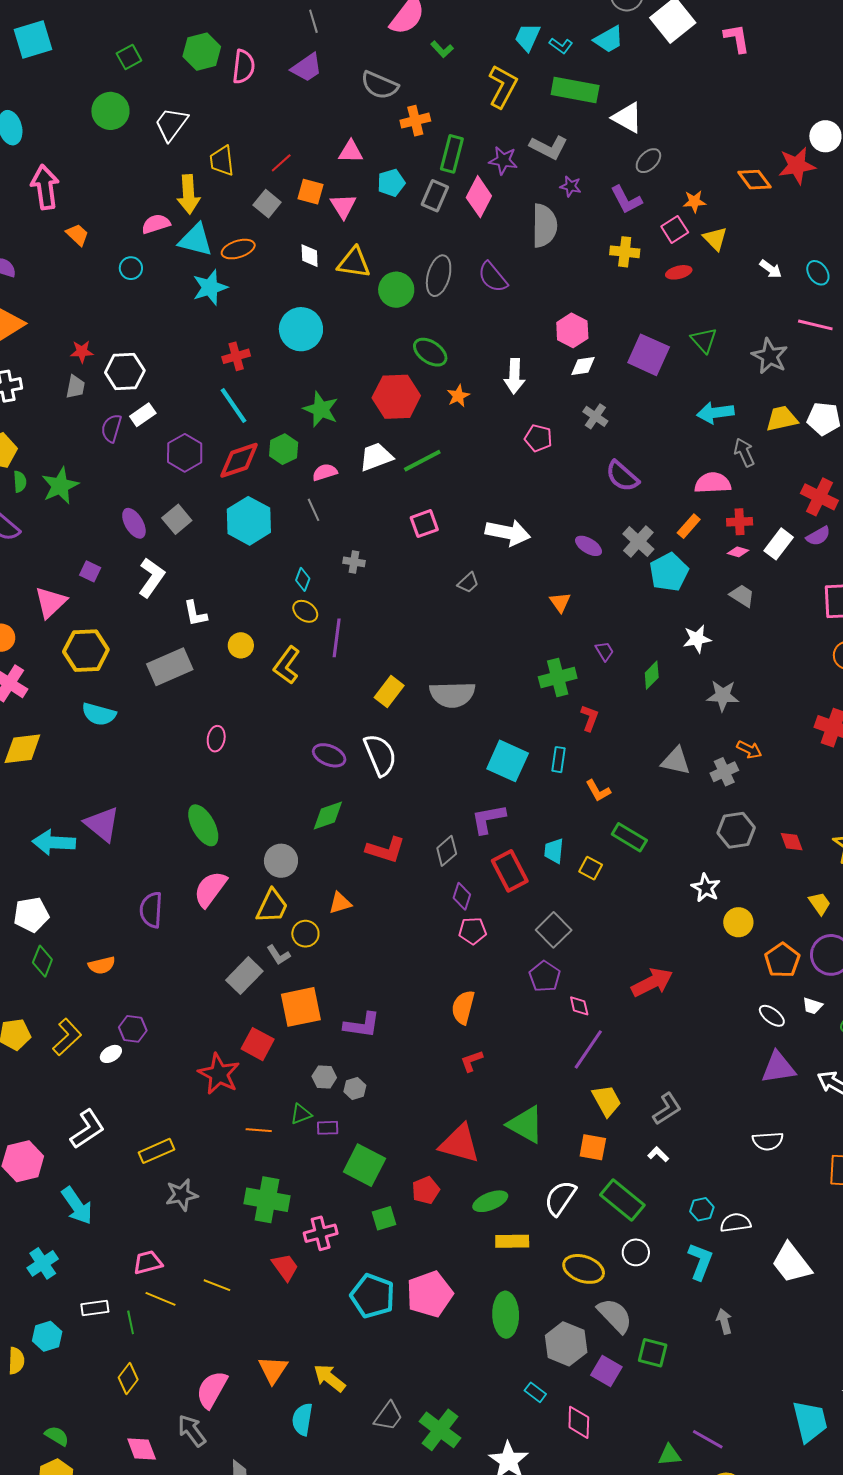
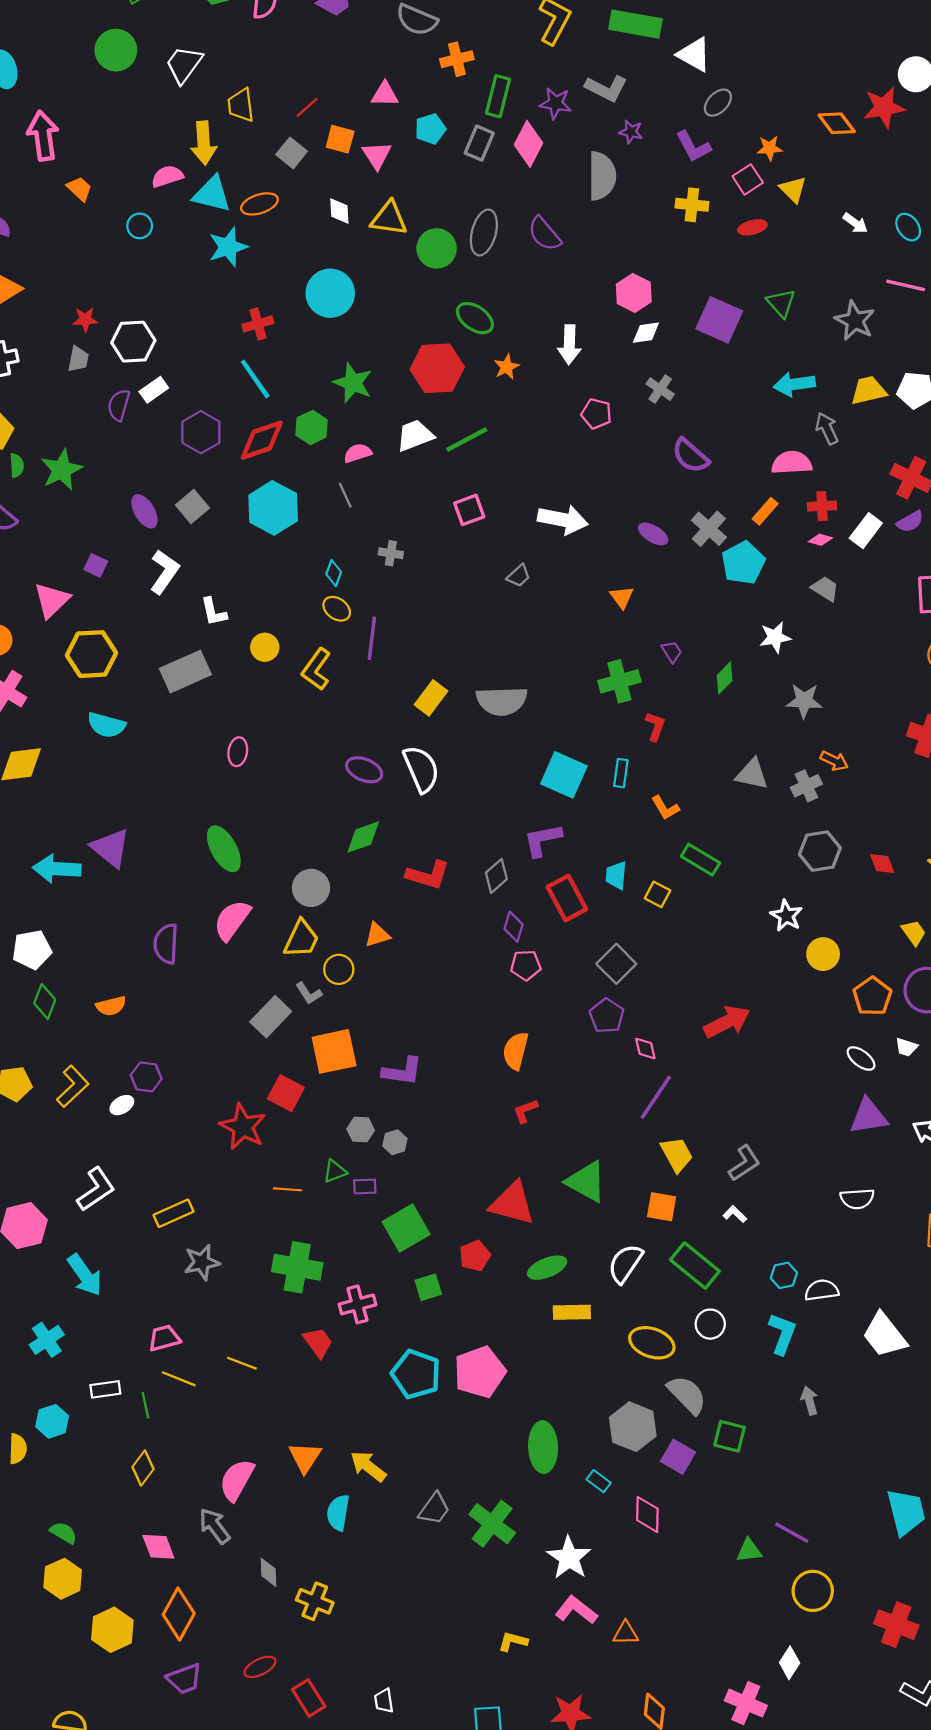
green square: (364, 1165) -> (406, 1228), turned 33
green ellipse: (506, 1315) -> (543, 1447), moved

